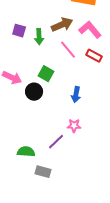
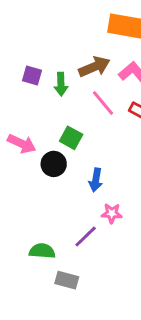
blue arrow: (76, 95) -> (96, 180), moved

